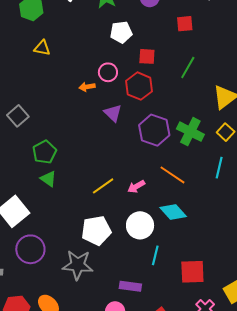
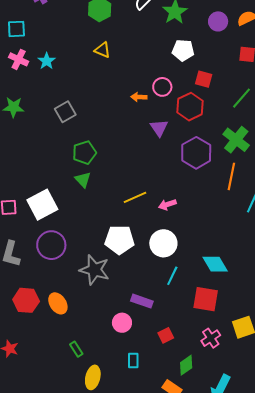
green cross: (190, 132) -> (236, 140), moved
orange line: (172, 175) -> (231, 176), moved, turned 56
cyan diamond: (173, 212) -> (215, 264), moved

